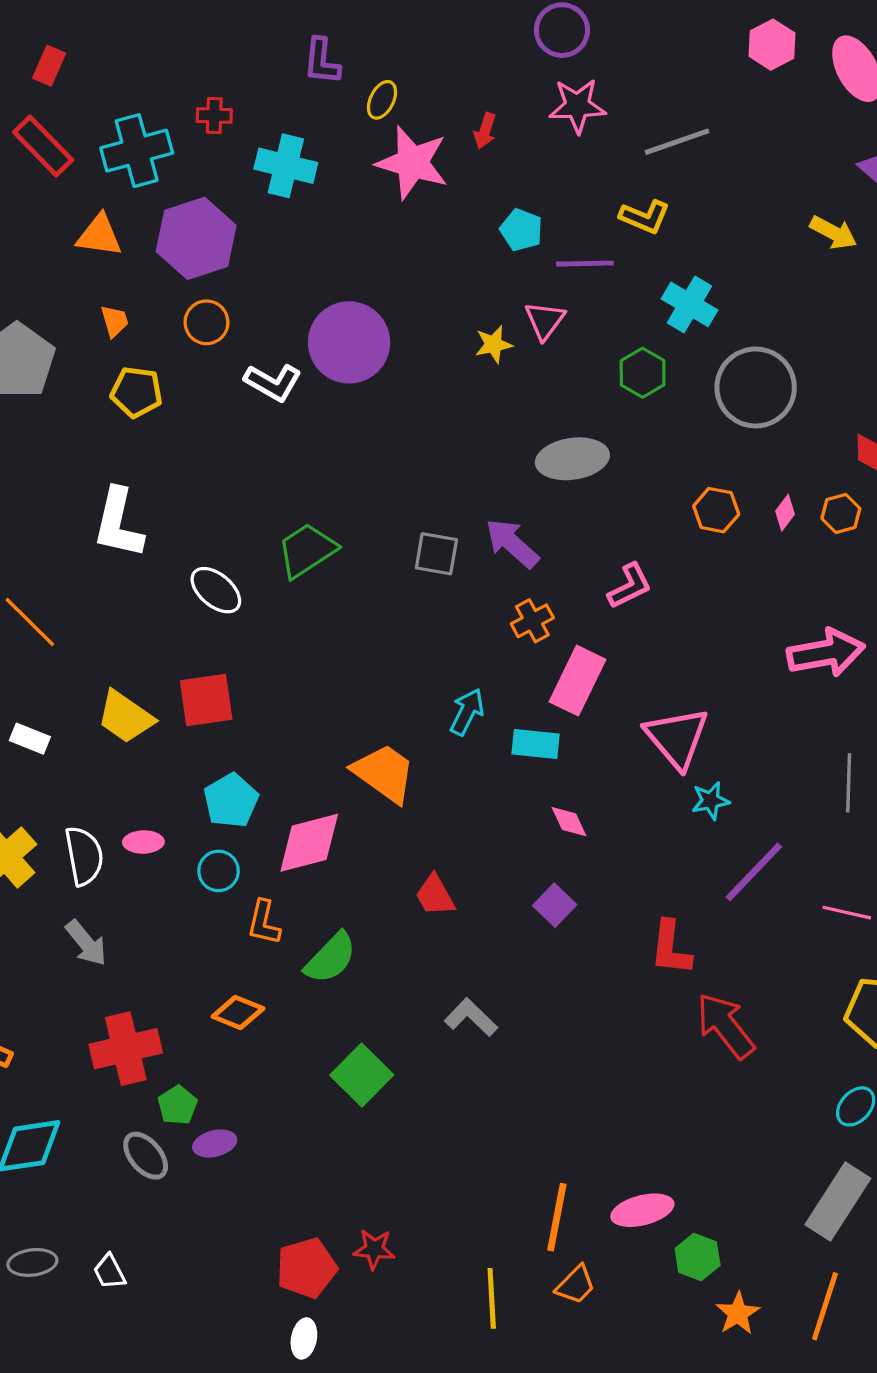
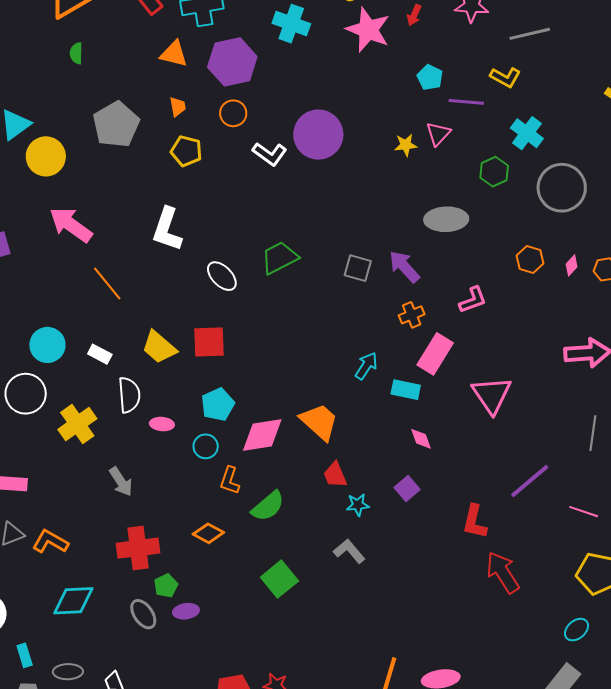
orange trapezoid: (384, 773) -> (319, 422), moved
cyan star: (710, 801) -> (358, 505), moved
white semicircle: (84, 856) -> (129, 395), moved

